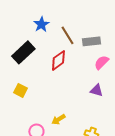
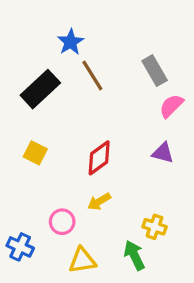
brown line: (67, 35) -> (92, 76), moved
gray rectangle: (91, 41) -> (155, 71), turned 66
red diamond: (58, 60) -> (99, 158), moved

